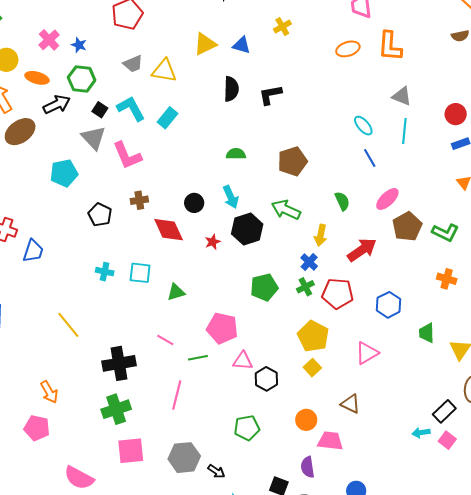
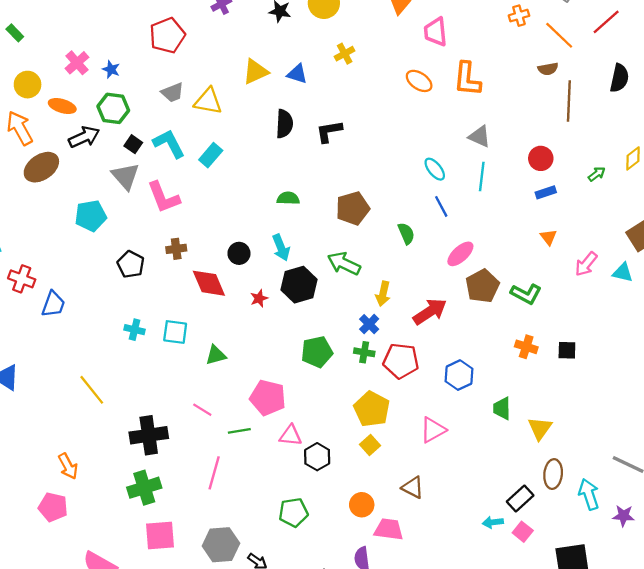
orange ellipse: (348, 49) -> (419, 81), turned 50
green semicircle: (342, 201) -> (406, 233), moved
green cross: (305, 287) -> (364, 352), turned 36

